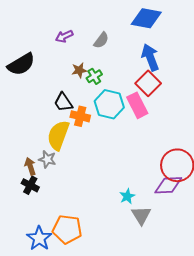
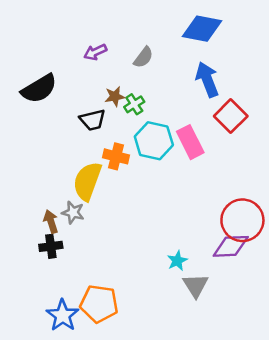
red square: (148, 83) -> (231, 116), moved
black trapezoid: (63, 102) -> (93, 120), moved, turned -70
black cross: (30, 185) -> (51, 246), turned -36

